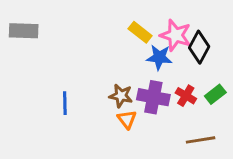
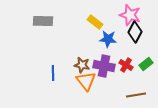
gray rectangle: (24, 31) -> (43, 21), moved
pink star: (176, 35) -> (130, 15), moved
blue line: (65, 103) -> (53, 73), moved
orange triangle: (127, 119) -> (86, 81), size x1.5

